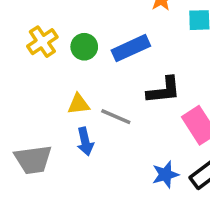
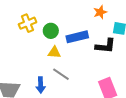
black L-shape: (164, 90) -> (105, 46), moved
yellow triangle: (79, 104) -> (54, 52), moved

